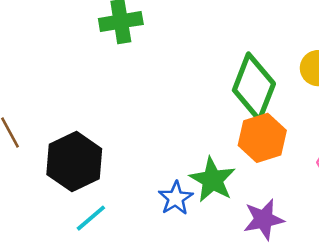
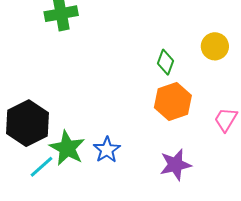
green diamond: (254, 87) -> (166, 62), size x0.5
green star: (212, 180) -> (67, 148), moved

